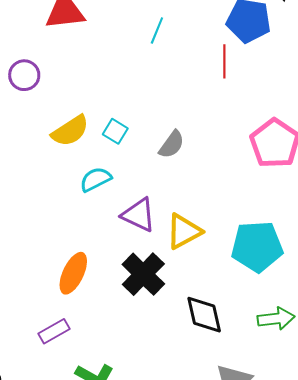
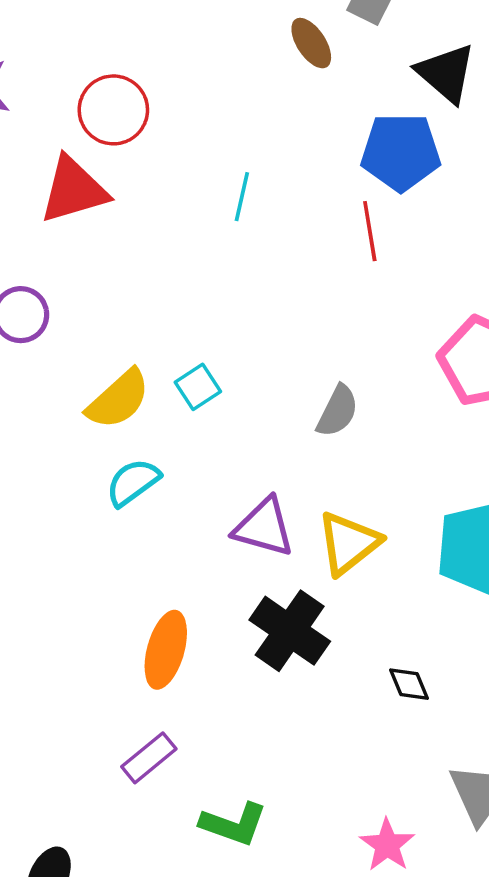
cyan square: (115, 131) -> (198, 387), turned 35
gray semicircle: (172, 145) -> (337, 411), moved
cyan semicircle: (96, 179) -> (133, 482), moved
black diamond: (204, 315) -> (409, 684), size x0.6

